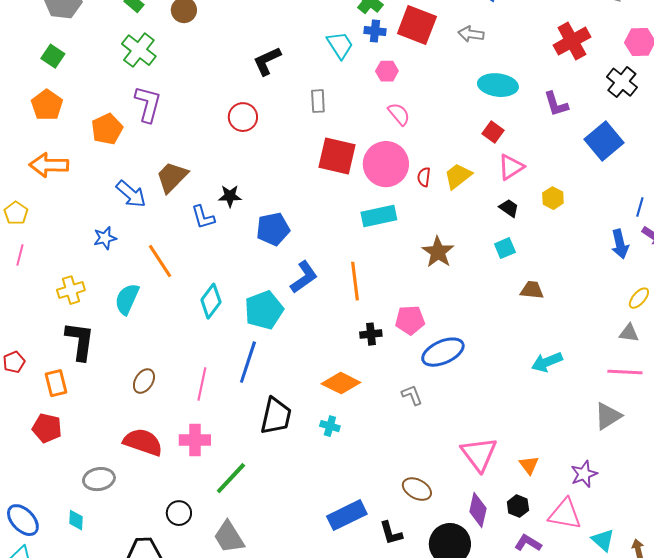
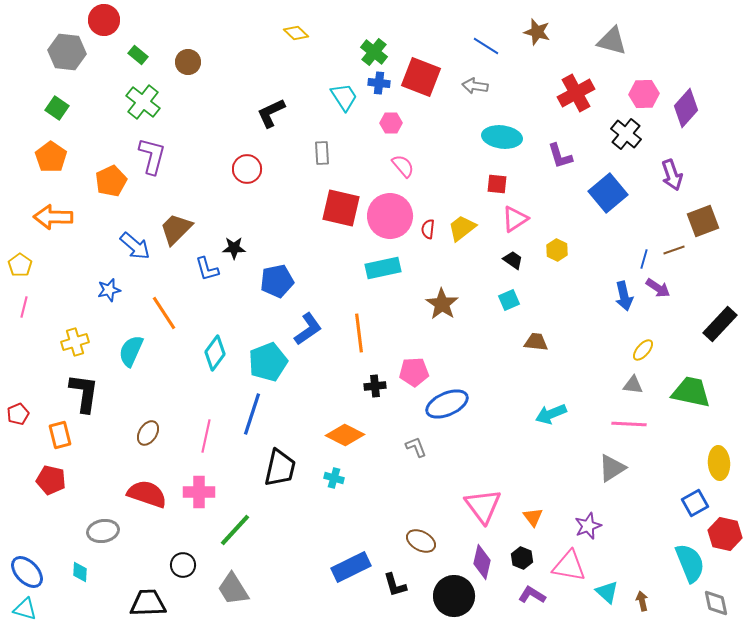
red square: (493, 132) -> (497, 184), turned -30

